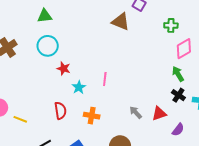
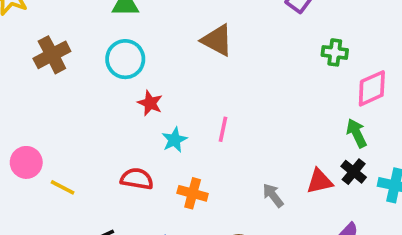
brown triangle: (121, 22) -> (217, 40), moved
green cross: (171, 25) -> (335, 52), moved
red semicircle: (60, 111) -> (137, 179), turned -78
red triangle: (159, 114) -> (320, 181), moved

